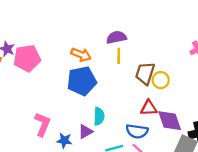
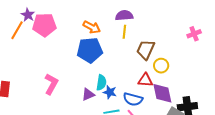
yellow circle: (161, 80) -> (161, 66), moved
blue star: (64, 141) -> (110, 92), moved

